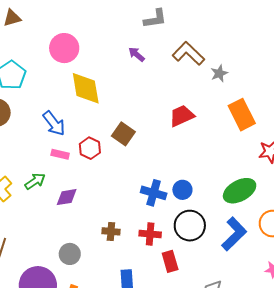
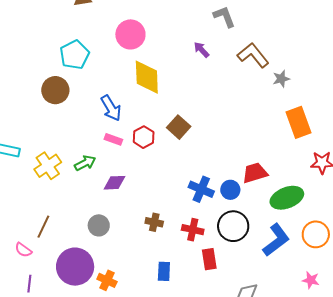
gray L-shape: (155, 19) -> (224, 17), turned -110
red trapezoid: (182, 116) -> (255, 173), moved
gray circle: (70, 254) -> (99, 225), moved

